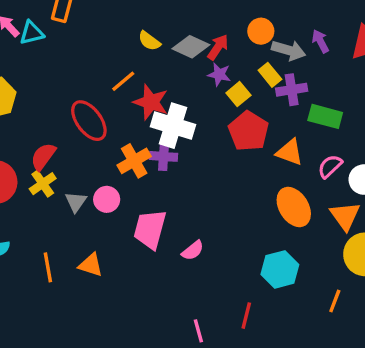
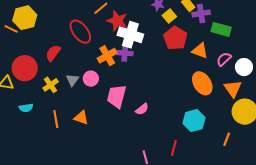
yellow cross: (43, 184) -> (51, 85), moved

